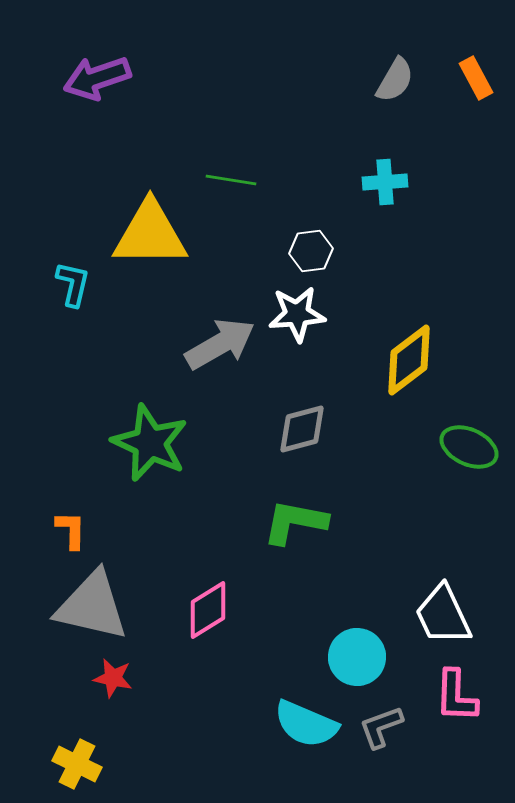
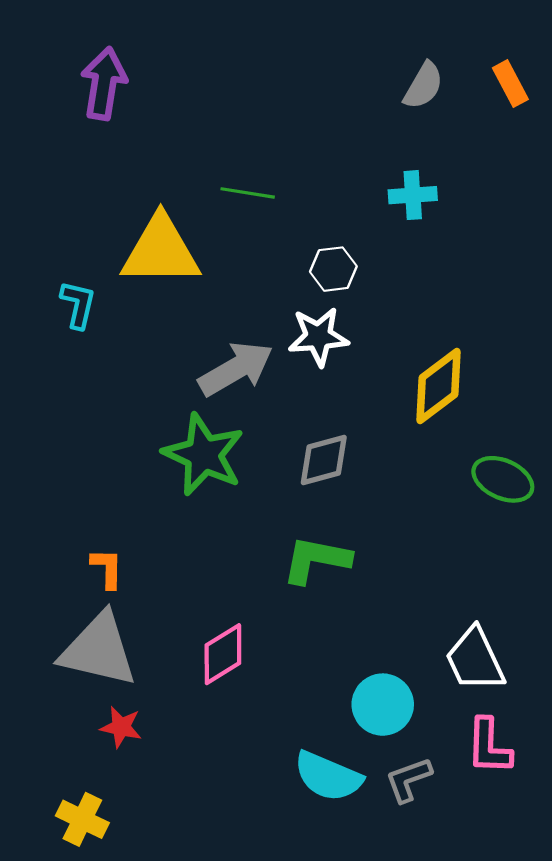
purple arrow: (97, 78) -> (104, 84), turned 118
green star: (150, 443) -> (204, 455), moved
orange L-shape: (71, 530) -> (107, 568), moved

